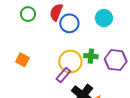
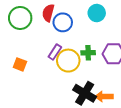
green circle: (28, 14) -> (20, 18), size x1.5
purple rectangle: (63, 75) -> (55, 52), moved

